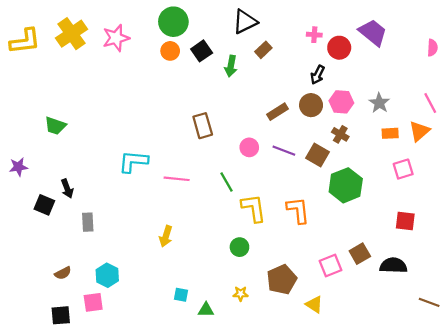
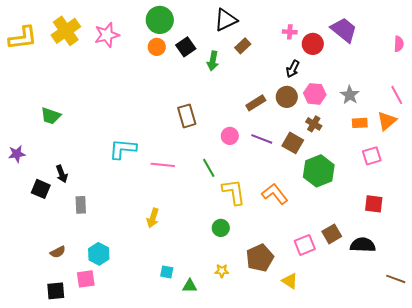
orange L-shape: (298, 210) -> (275, 194), turned -32

